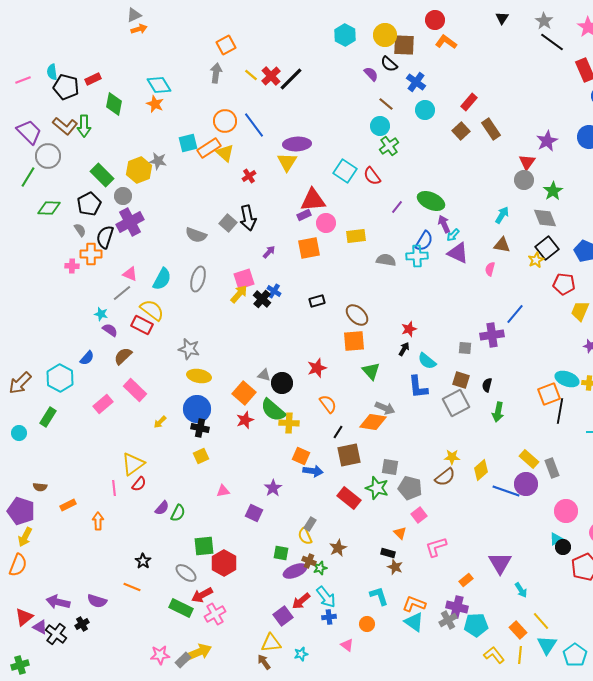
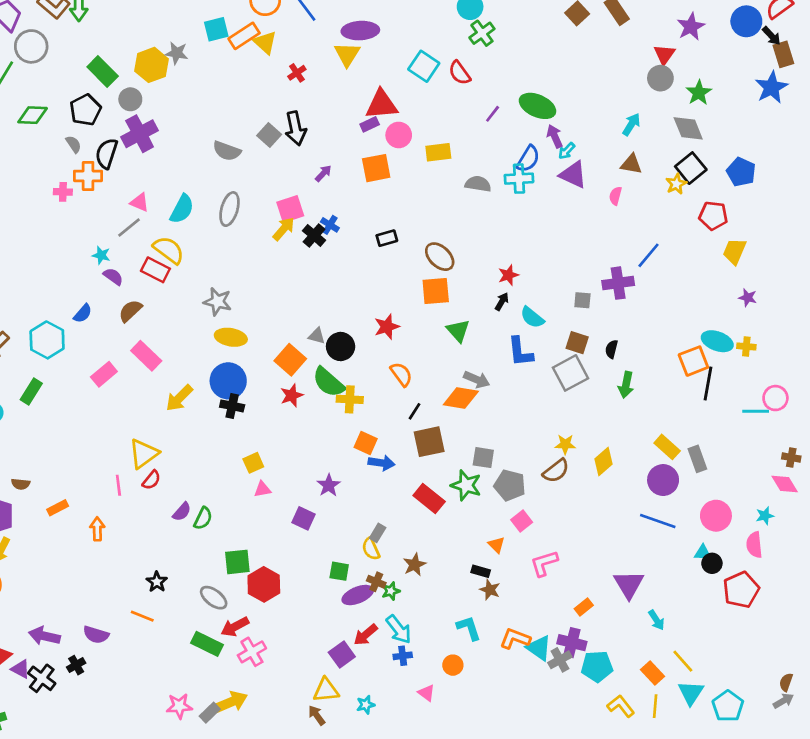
yellow arrow: (160, 422) -> (179, 398), size x1.6
yellow square: (201, 456) -> (253, 463), moved
blue line: (506, 491) -> (658, 521), moved
cyan triangle: (556, 539) -> (703, 553), turned 32
cyan triangle: (414, 622) -> (539, 648), moved

